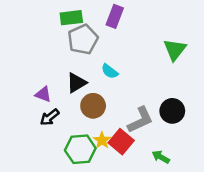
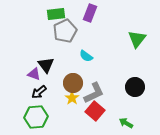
black triangle: (76, 83) -> (46, 65), moved, turned -36
gray L-shape: (140, 120) -> (94, 93), moved
yellow star: (102, 140) -> (72, 98), moved
green hexagon: (80, 149) -> (36, 117), moved

